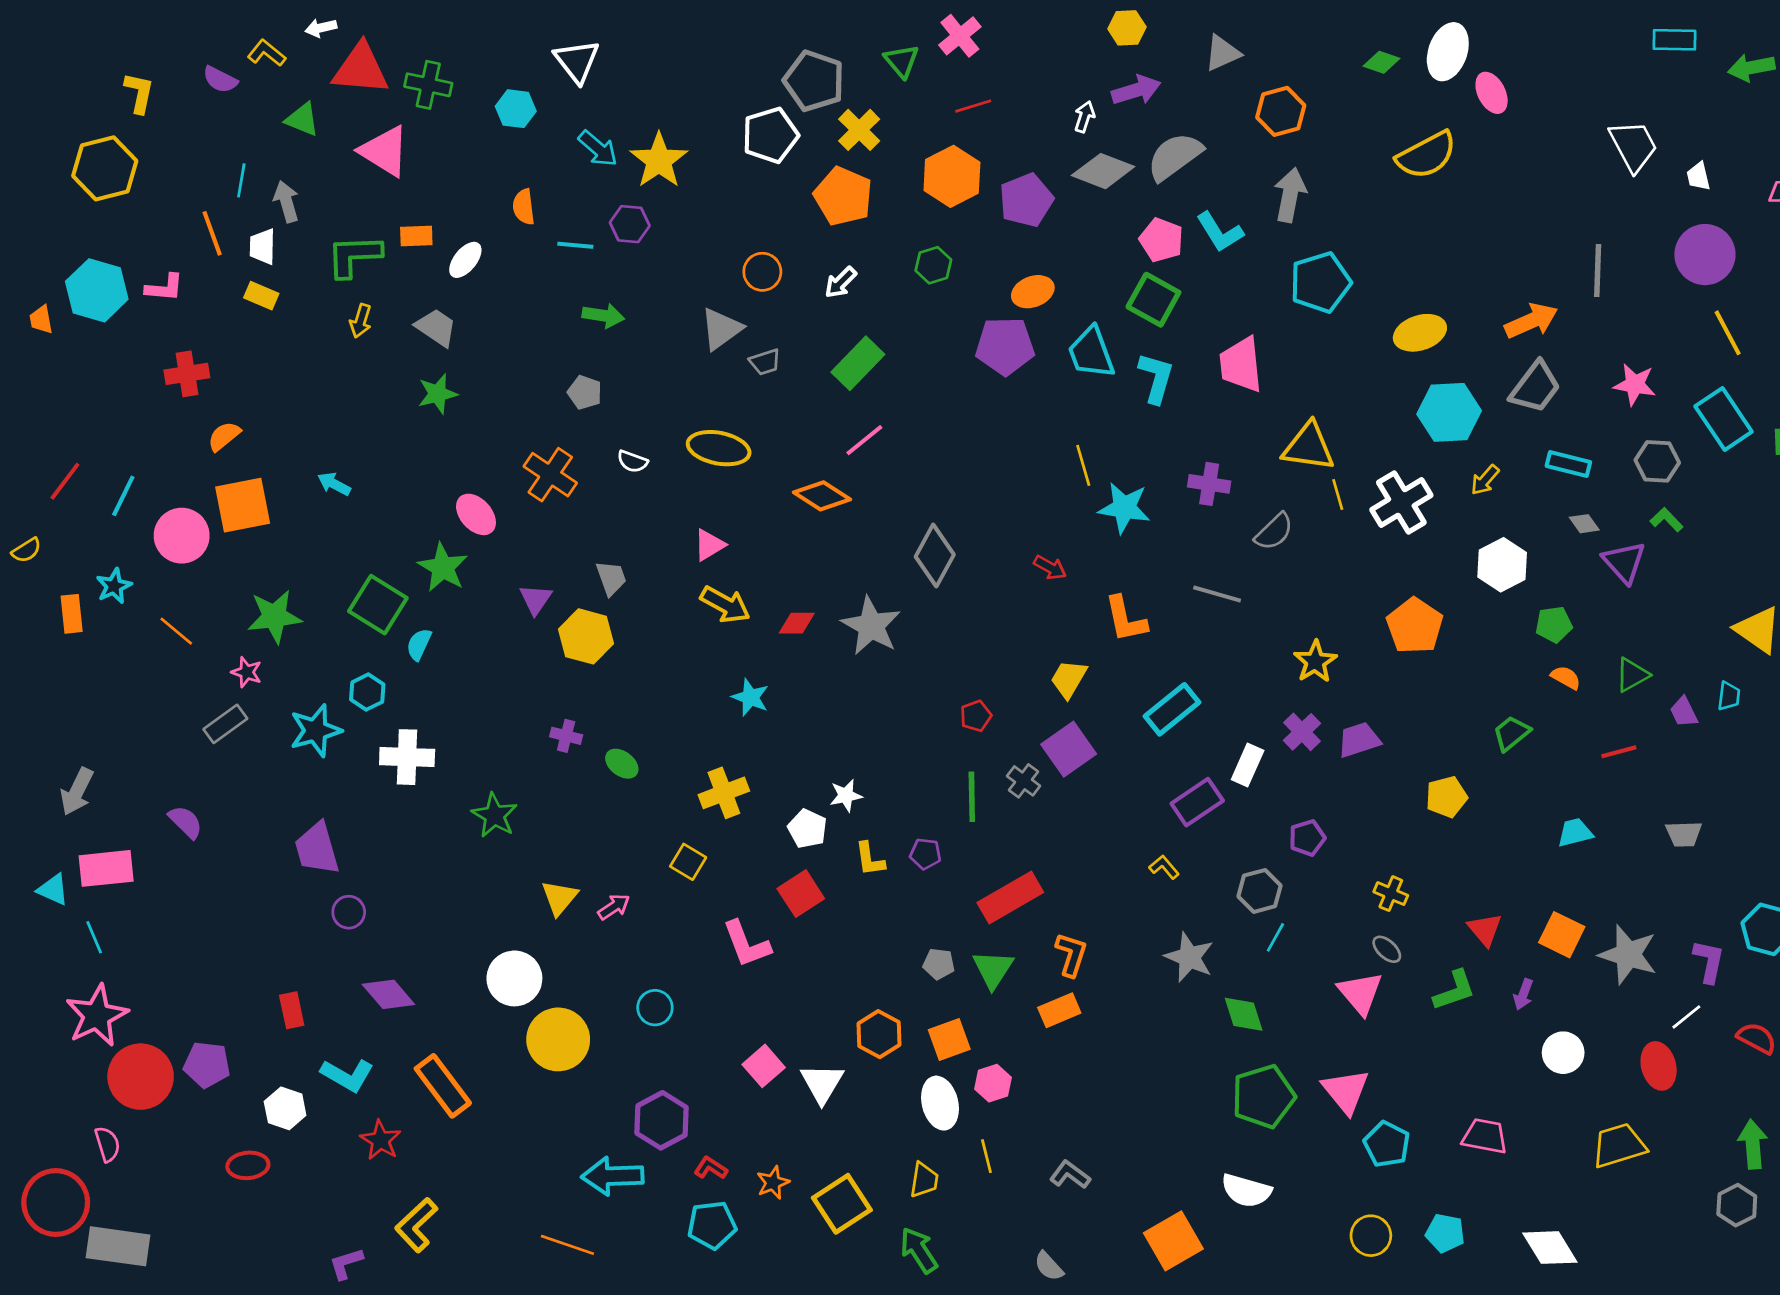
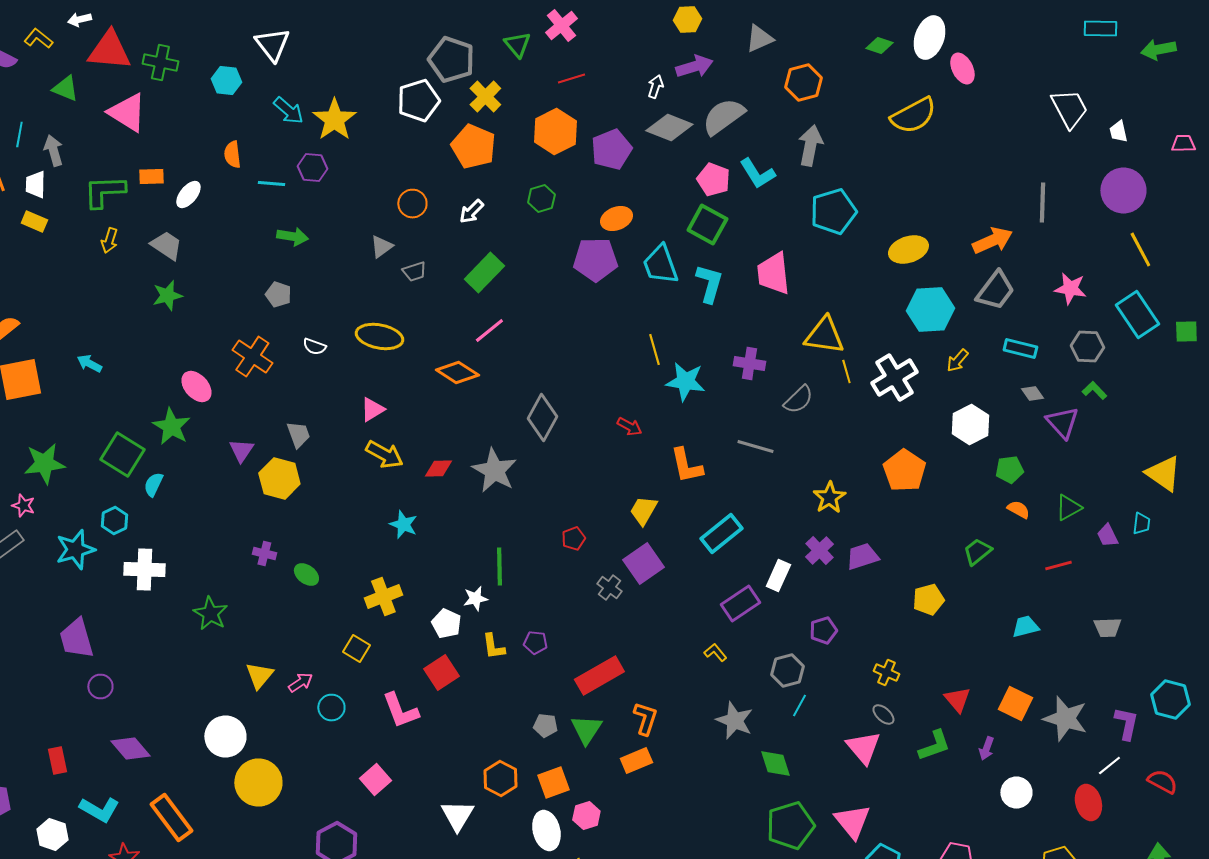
gray triangle: (721, 329) -> (381, 246), size x0.7
green line: (972, 797) -> (499, 566), moved
cyan circle: (655, 1008) -> (331, 708), moved
pink square: (764, 1066) -> (375, 780), moved

